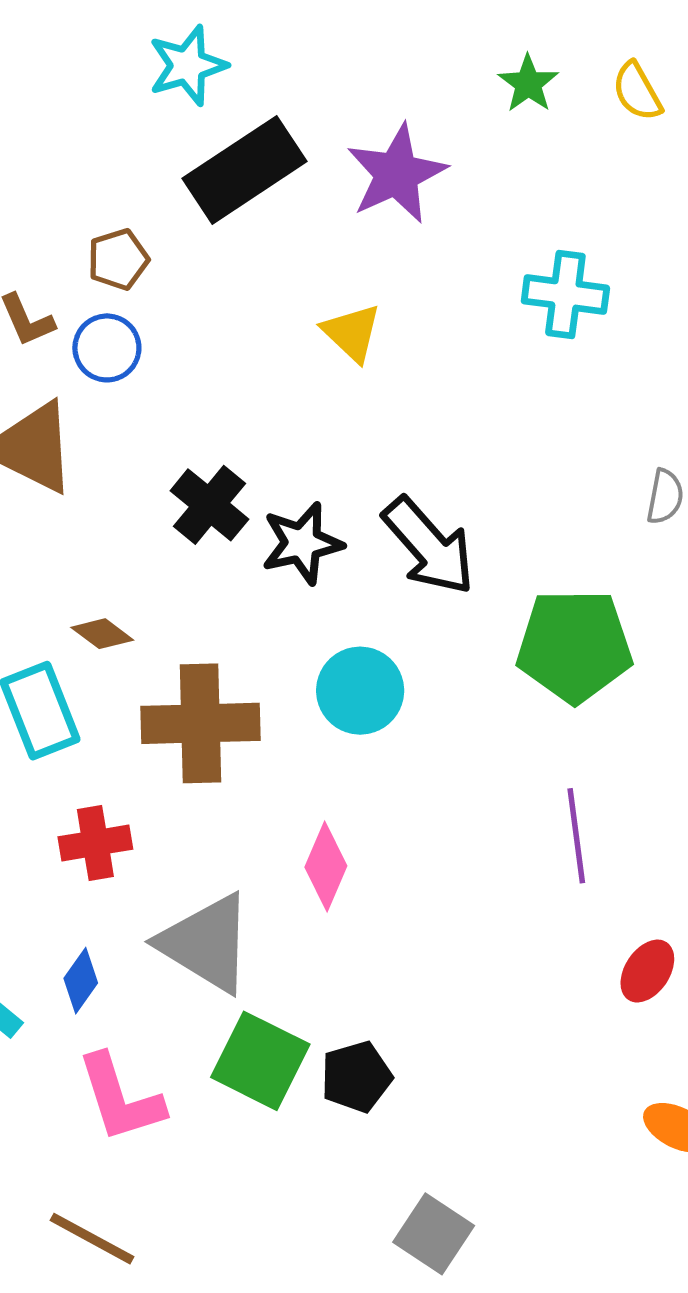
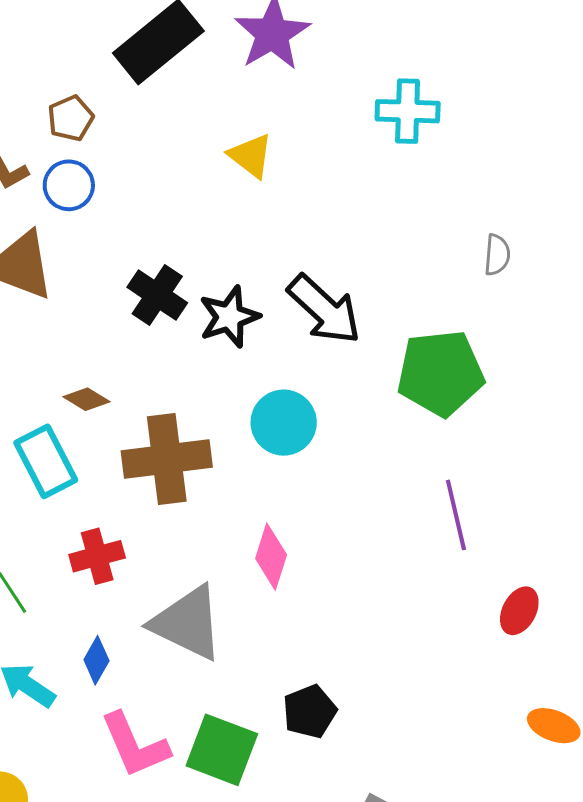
green square: (260, 1061) -> (222, 750), moved

